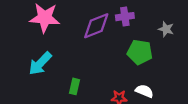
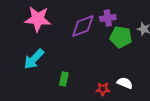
green pentagon: (140, 52) -> (121, 37), moved

